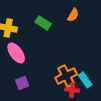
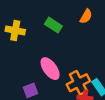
pink ellipse: (16, 53) -> (50, 69), moved

